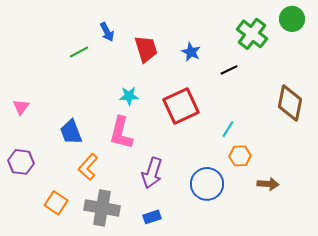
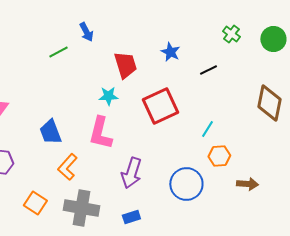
green circle: (292, 19) -> (273, 39), moved
green cross: (252, 34) -> (231, 34), size x0.6
red trapezoid: (146, 49) -> (125, 65), moved

